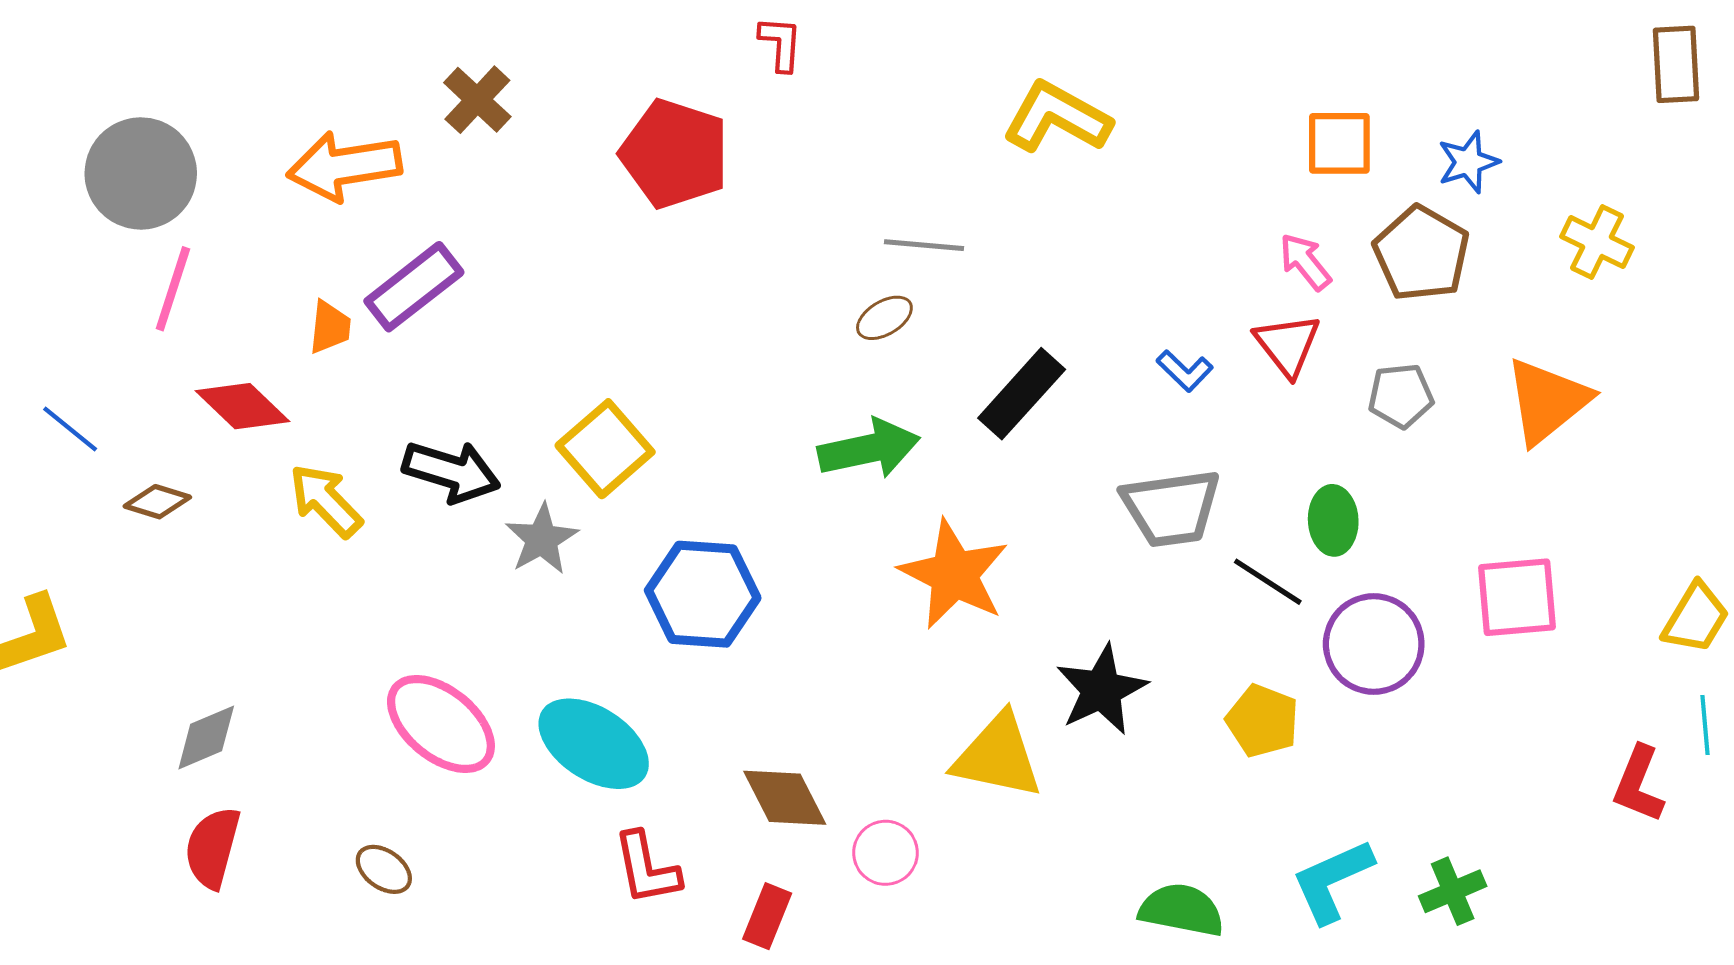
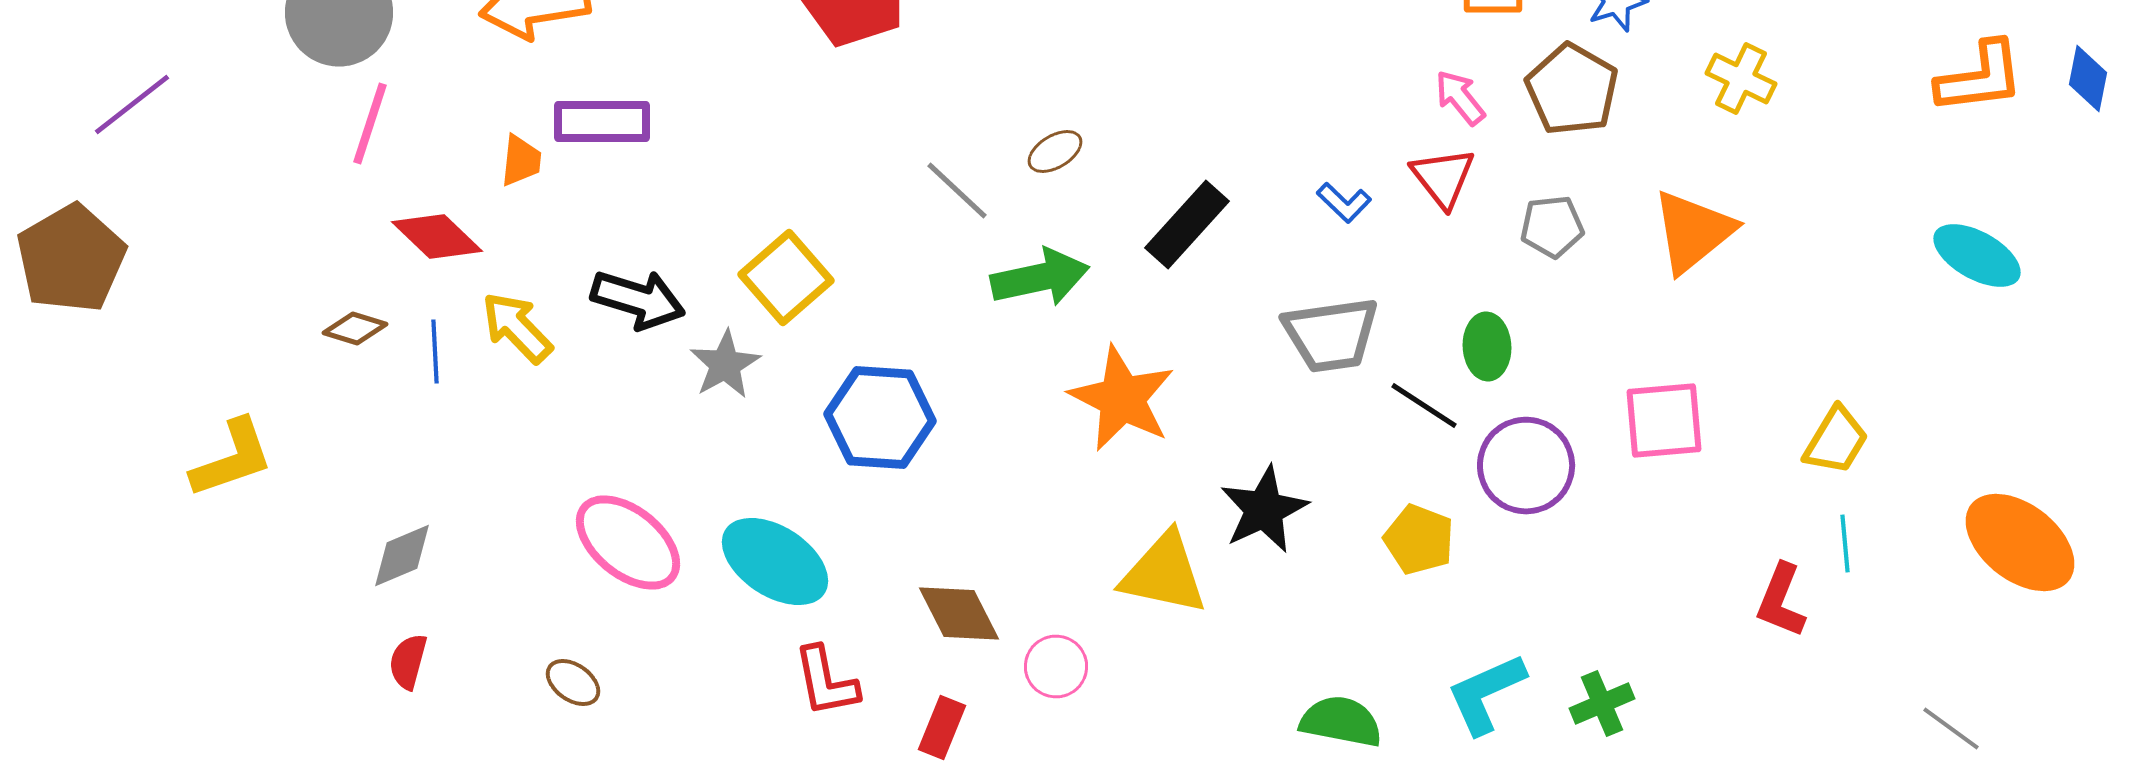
gray line: (924, 245) -> (957, 190), moved, turned 38
purple rectangle: (414, 287) -> (602, 122), turned 38
blue line: (70, 429) -> (435, 352), moved, turned 48
red semicircle: (212, 848) -> (408, 662), size x0.7

